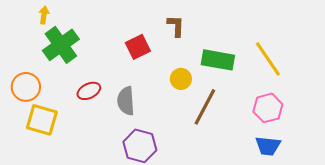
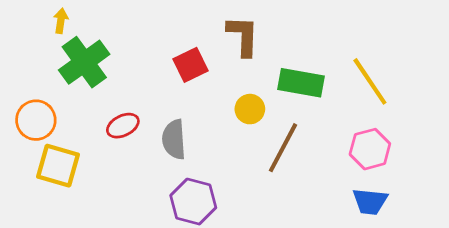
brown L-shape: (176, 26) -> (243, 36), size x1.4

